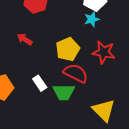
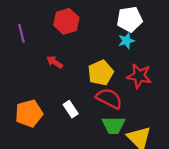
green trapezoid: (64, 92) -> (113, 125), moved

